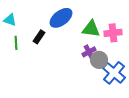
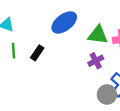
black rectangle: (39, 37) -> (37, 53), moved
gray circle: (99, 60) -> (107, 94), moved

